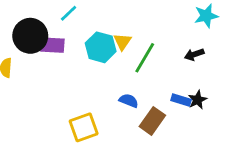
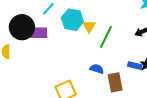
cyan hexagon: (101, 47) -> (72, 20), moved
brown rectangle: (152, 121) -> (115, 82), turned -42

